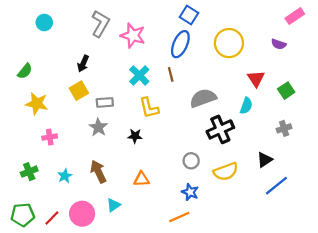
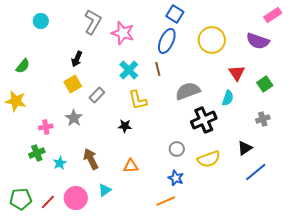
purple semicircle: (279, 44) -> (258, 41), size x1.6
gray rectangle: (105, 102) -> (97, 95), turned -42
yellow star: (37, 104) -> (16, 101), moved
gray star: (98, 127) -> (74, 118), moved
green cross: (29, 172) -> (37, 153), moved

